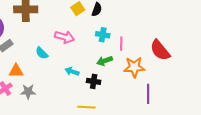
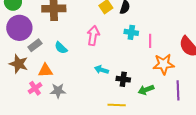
pink arrow: (65, 37) -> (93, 36), turned -96
cyan semicircle: (42, 53) -> (61, 48), moved
green arrow: (105, 61) -> (146, 90), moved

